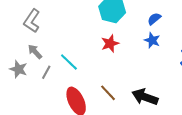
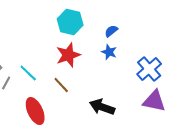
red star: (110, 43) -> (68, 55), size x1.4
brown line: (108, 93) -> (61, 85), moved

